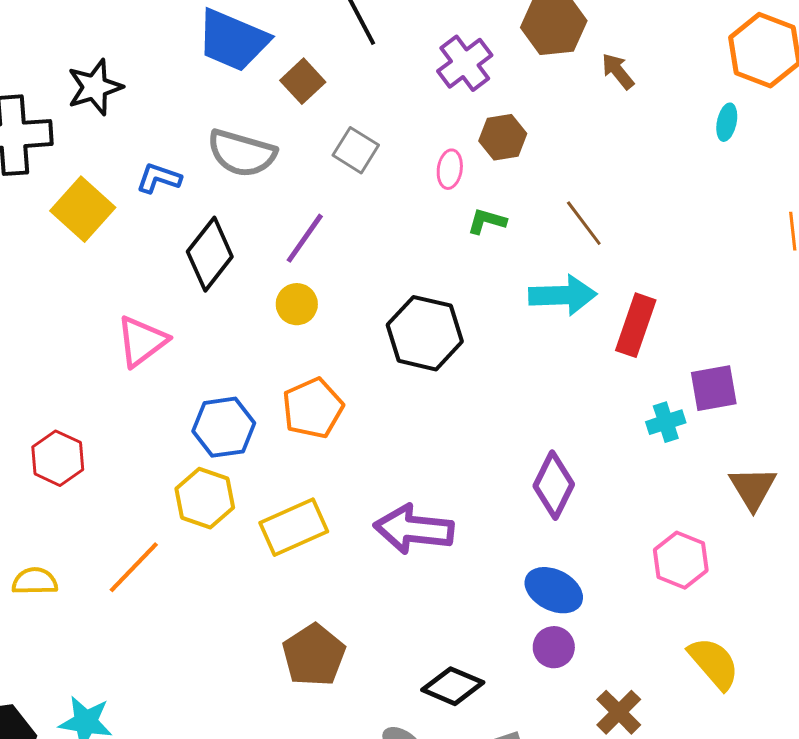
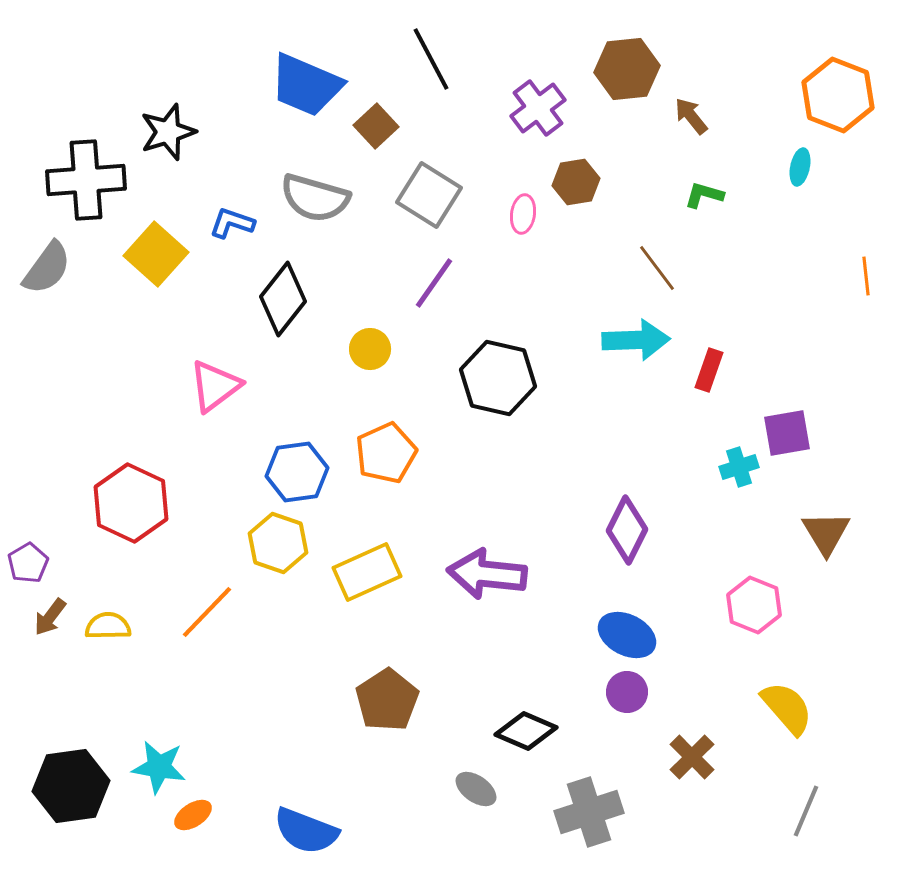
gray square: (356, 150) -> (429, 195), size x1.4
green L-shape: (487, 221) -> (704, 195), moved
purple line: (305, 238) -> (434, 283), moved
red rectangle: (636, 325) -> (709, 370), size x0.7
red hexagon: (58, 458) -> (131, 503), size x1.4

